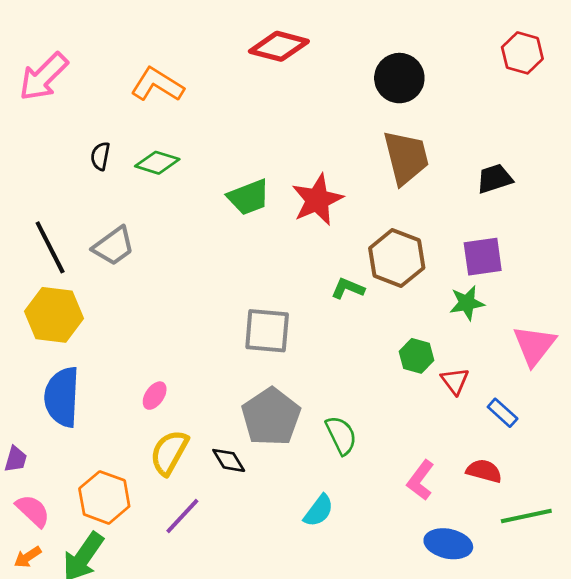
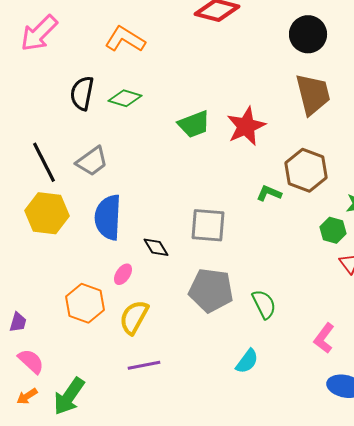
black semicircle: (100, 156) -> (82, 93), size x1.6
green hexagon: (417, 356) -> (333, 230), moved
blue semicircle: (62, 397) -> (108, 217), moved
gray pentagon: (271, 417) -> (211, 290), turned -30
black diamond: (229, 460) -> (156, 247), moved
orange hexagon: (104, 497) -> (85, 303), moved
purple line: (182, 516) -> (144, 365), turned 36

